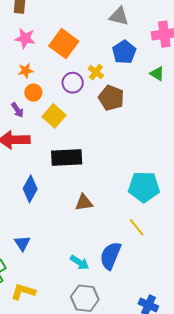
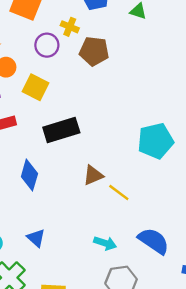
yellow line: (137, 227) -> (119, 193), moved
blue semicircle: (110, 256) -> (154, 241), moved, turned 116

